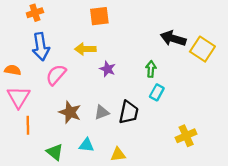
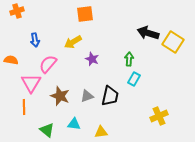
orange cross: (35, 13) -> (17, 11), moved
blue arrow: (41, 47) -> (35, 40), size x0.6
yellow arrow: (85, 49) -> (73, 42), turned -30
pink triangle: (18, 97) -> (31, 83), moved

